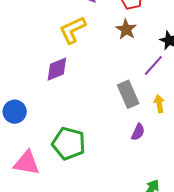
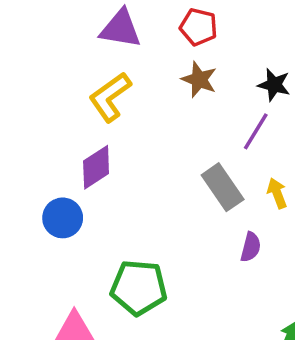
blue circle: (15, 112) -> (63, 218), moved

